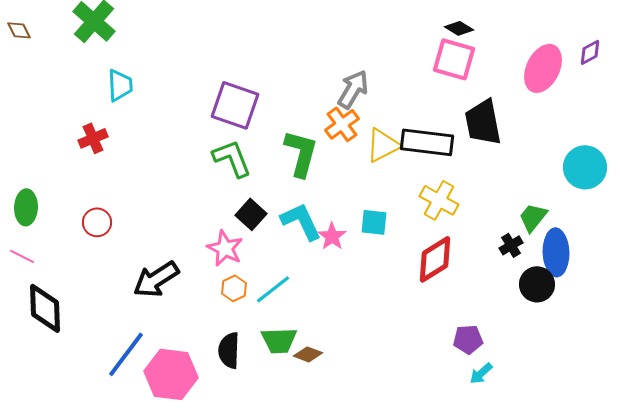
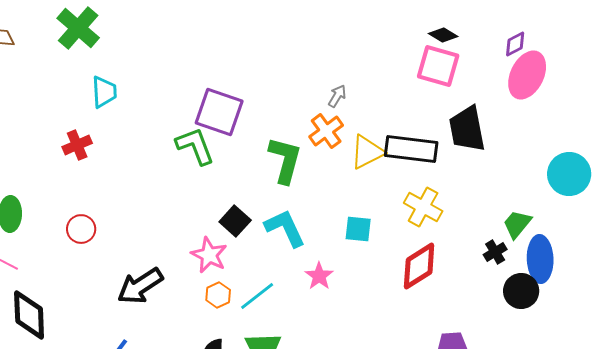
purple diamond: (590, 52) -> (515, 44), moved
gray arrow: (353, 89) -> (337, 96), size x0.6
green L-shape: (232, 158) -> (195, 146), moved
pink star: (332, 236) -> (319, 276), moved

